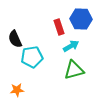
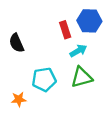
cyan pentagon: (32, 57) -> (44, 79), moved

